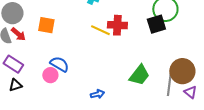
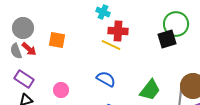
red cross: (117, 25) -> (118, 31), moved
blue semicircle: (59, 64) -> (106, 79), moved

